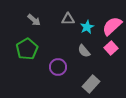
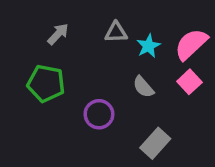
gray arrow: (34, 20) -> (58, 34), turned -88
green pentagon: (27, 49) -> (46, 84), turned -30

